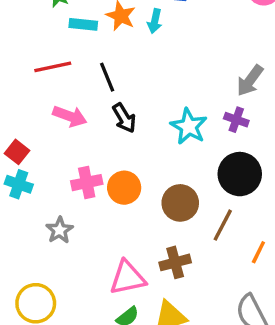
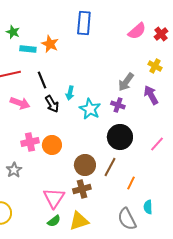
cyan arrow: (155, 21) -> (70, 93), moved
brown circle: (180, 203) -> (85, 165), moved
pink triangle: (128, 278) -> (54, 198), turned -45

